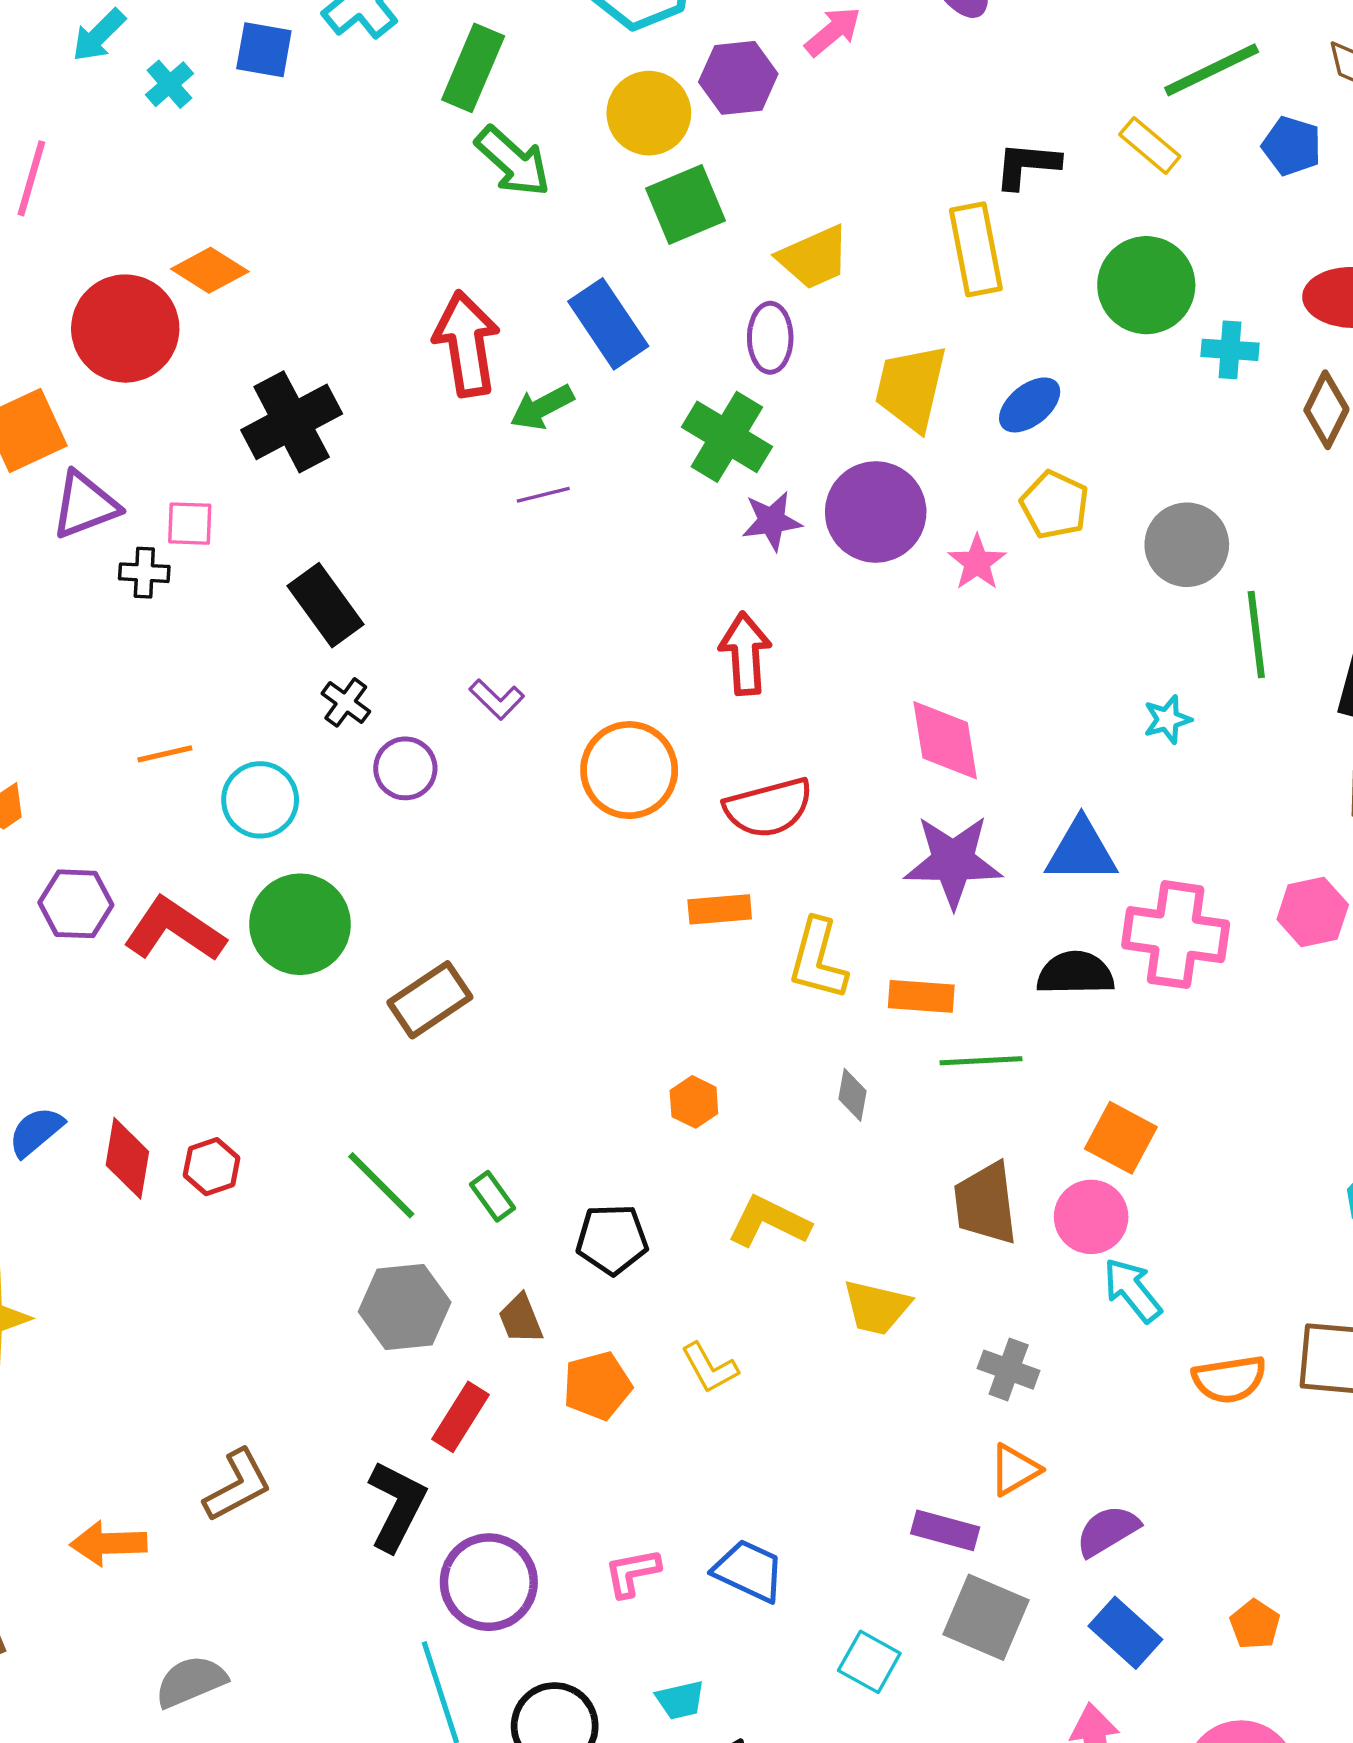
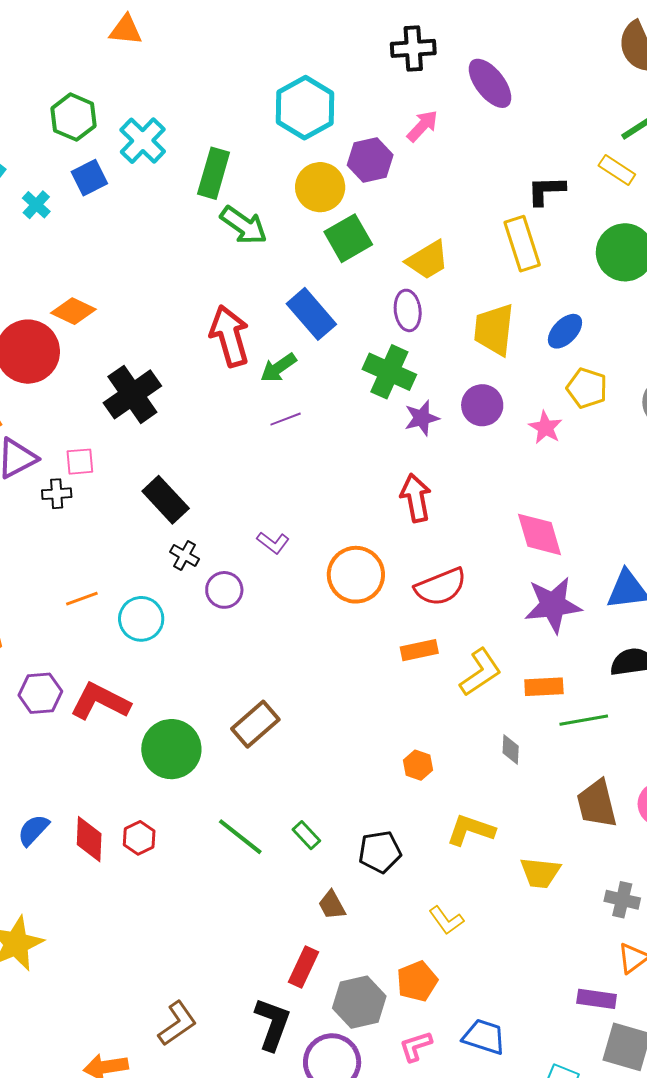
blue square: (264, 50) -> (89, 178), turned -30
purple circle: (876, 512) -> (482, 405), size x0.7
green circle: (300, 924) -> (171, 749), moved
yellow L-shape: (818, 959) -> (480, 672), turned -132
gray hexagon: (405, 1307) -> (359, 1002), moved
orange pentagon: (597, 1386) -> (417, 981), moved

